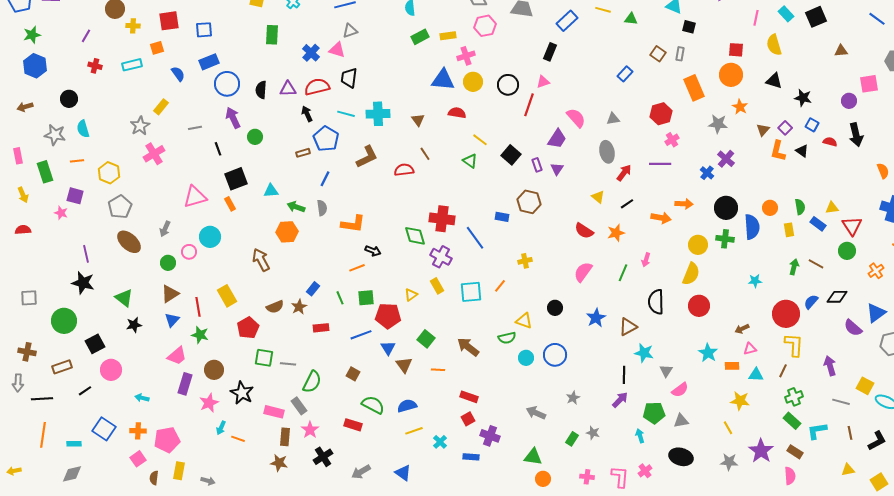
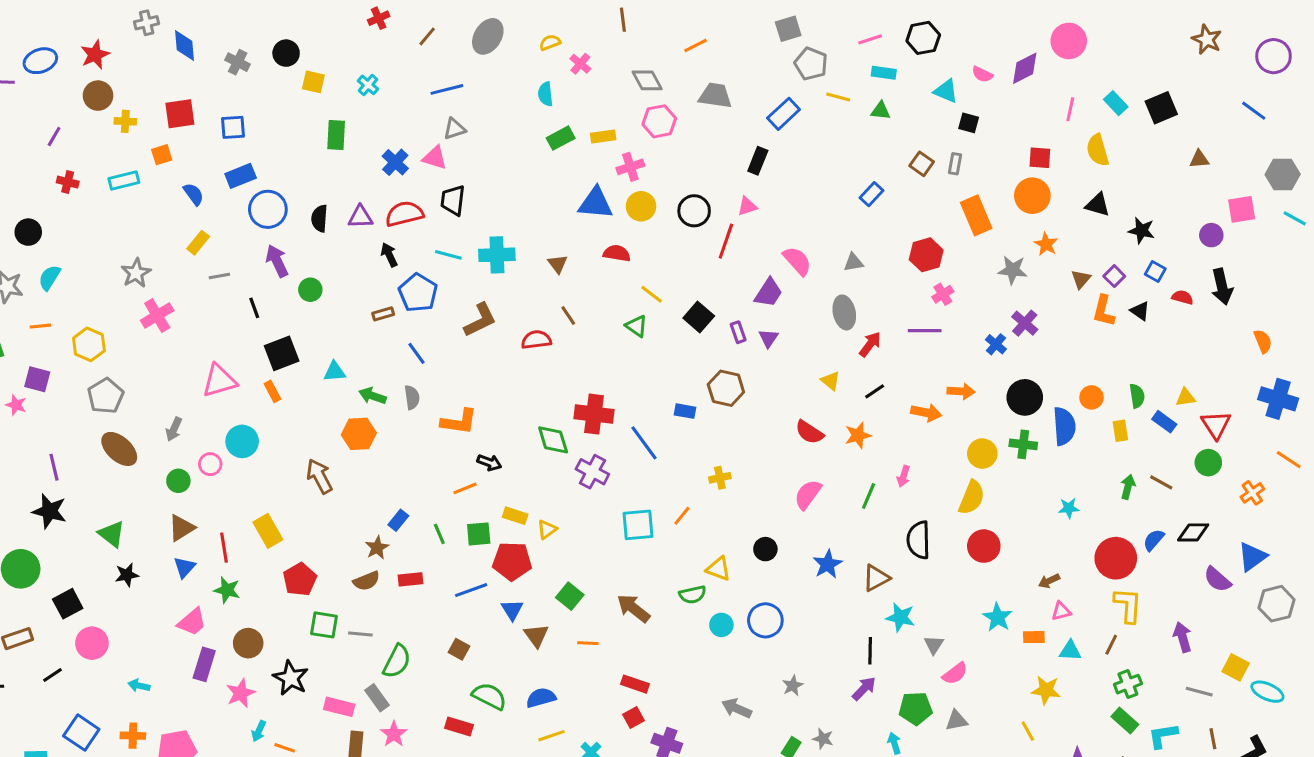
yellow rectangle: (161, 107) -> (198, 243), moved
cyan semicircle: (83, 129) -> (49, 278), turned 48
blue line: (325, 179) -> (417, 353), turned -63
yellow rectangle: (437, 286) -> (515, 516), moved, turned -42
brown semicircle: (275, 307) -> (366, 581), moved

